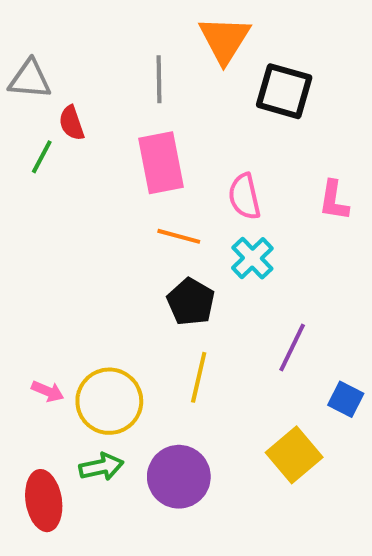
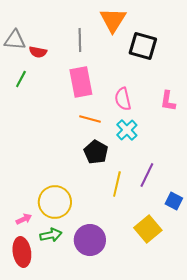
red semicircle: (72, 123) -> (38, 52), moved, turned -60
yellow line: (199, 377) -> (117, 184), moved
pink arrow: (48, 391) -> (24, 219), moved, turned -49

